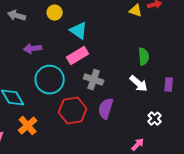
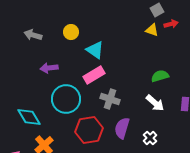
green semicircle: (144, 57) -> (160, 76), turned -102
white cross: (155, 119) -> (150, 138), moved

